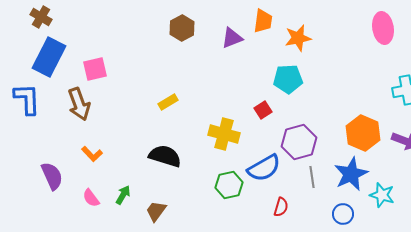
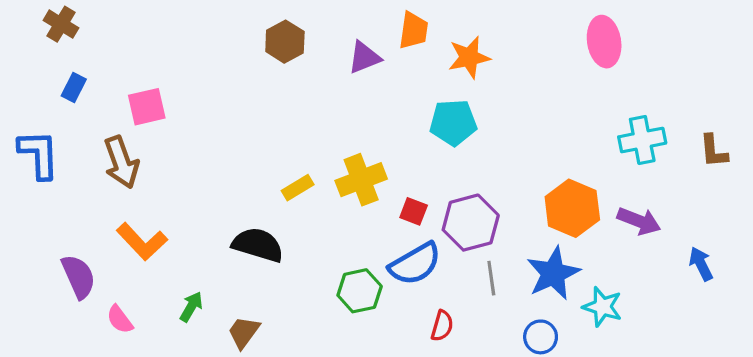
blue rectangle: (49, 57) -> (74, 88), size x0.5
yellow rectangle: (168, 102) -> (298, 188), moved
red square: (263, 110) -> (414, 211), moved, turned -36
yellow cross: (224, 134) -> (361, 180), moved, turned -36
orange L-shape: (92, 154) -> (142, 242), size x1.5
pink semicircle: (91, 198) -> (120, 319), moved

